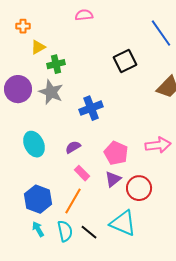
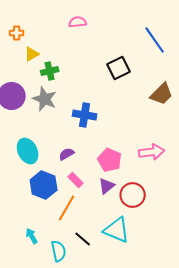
blue cross: (91, 108) -> (85, 115), turned 30
blue hexagon: (38, 199) -> (44, 185), moved
cyan semicircle: (65, 231) -> (59, 251), moved

